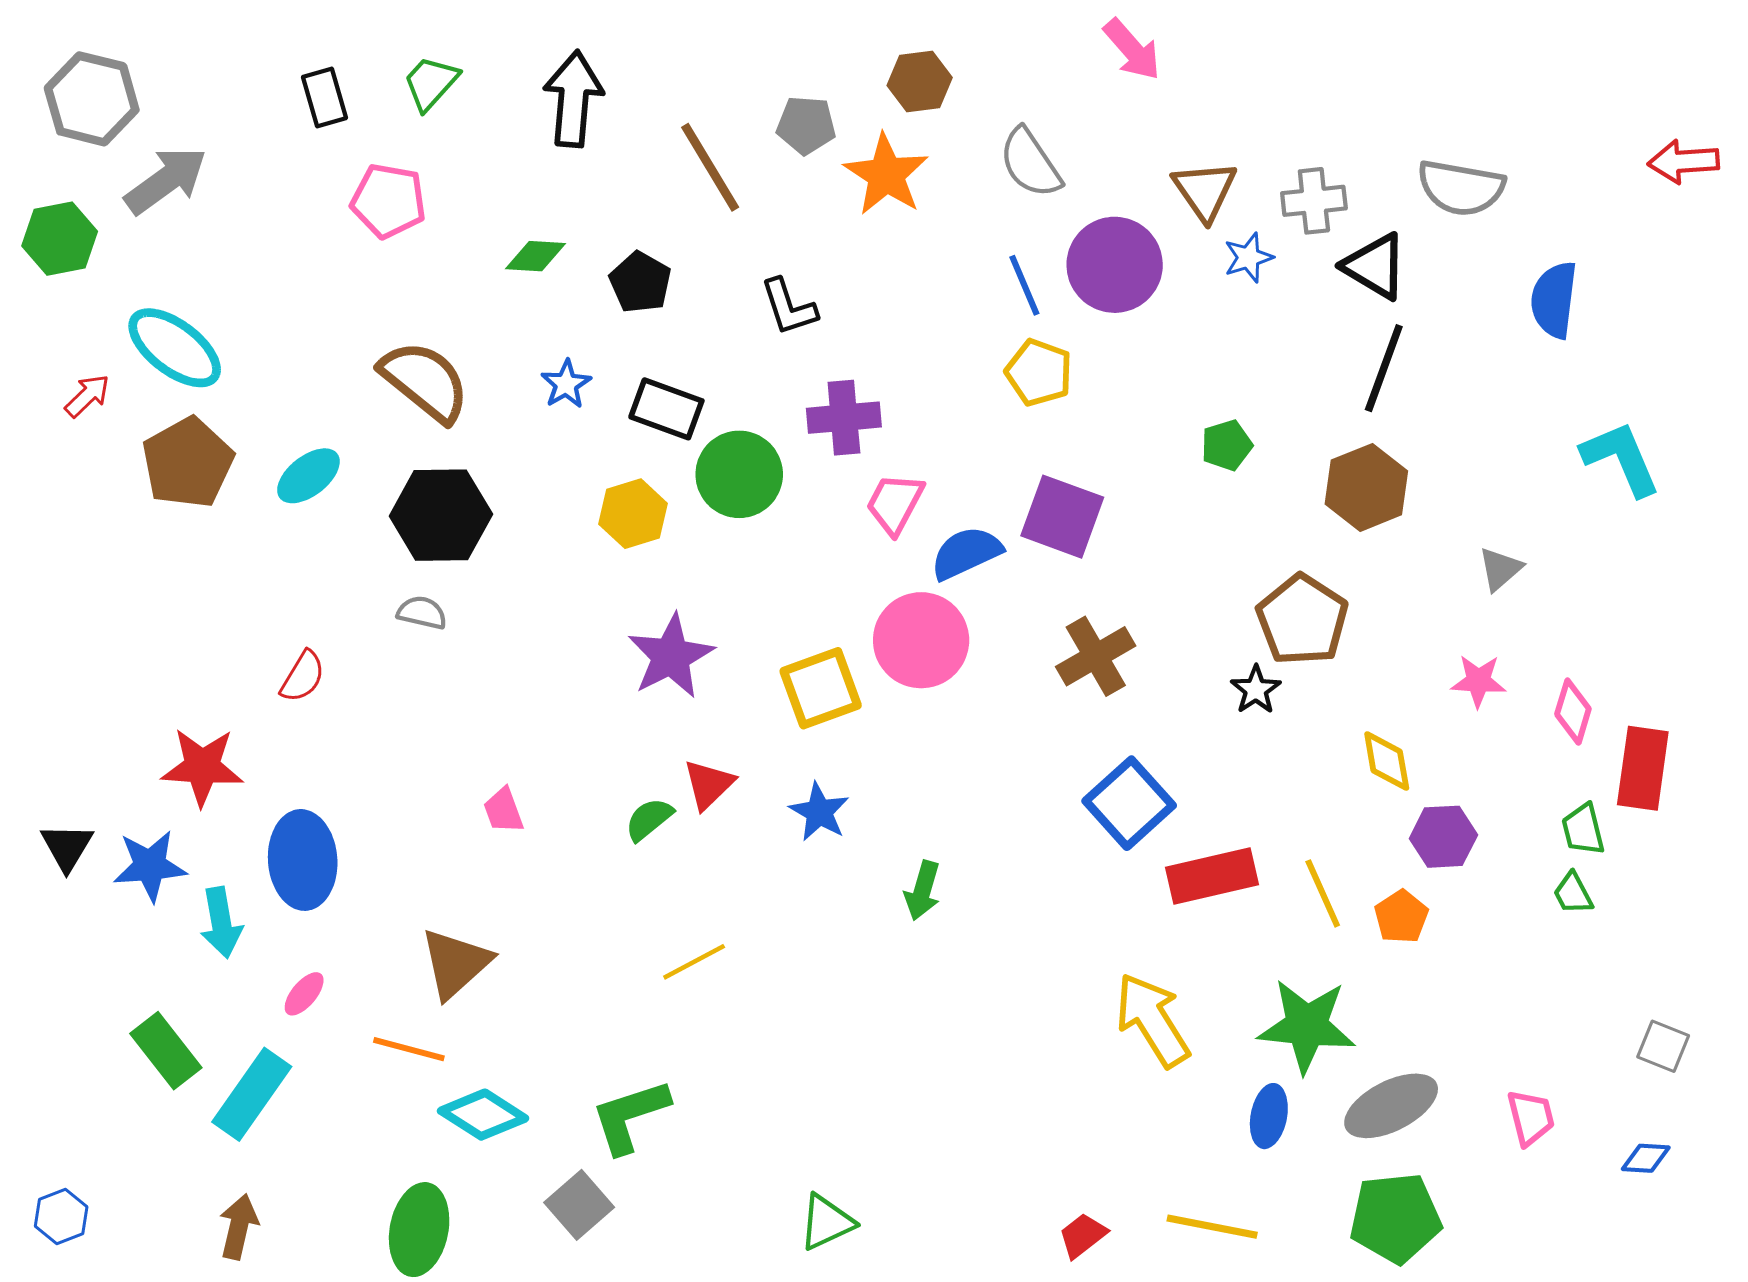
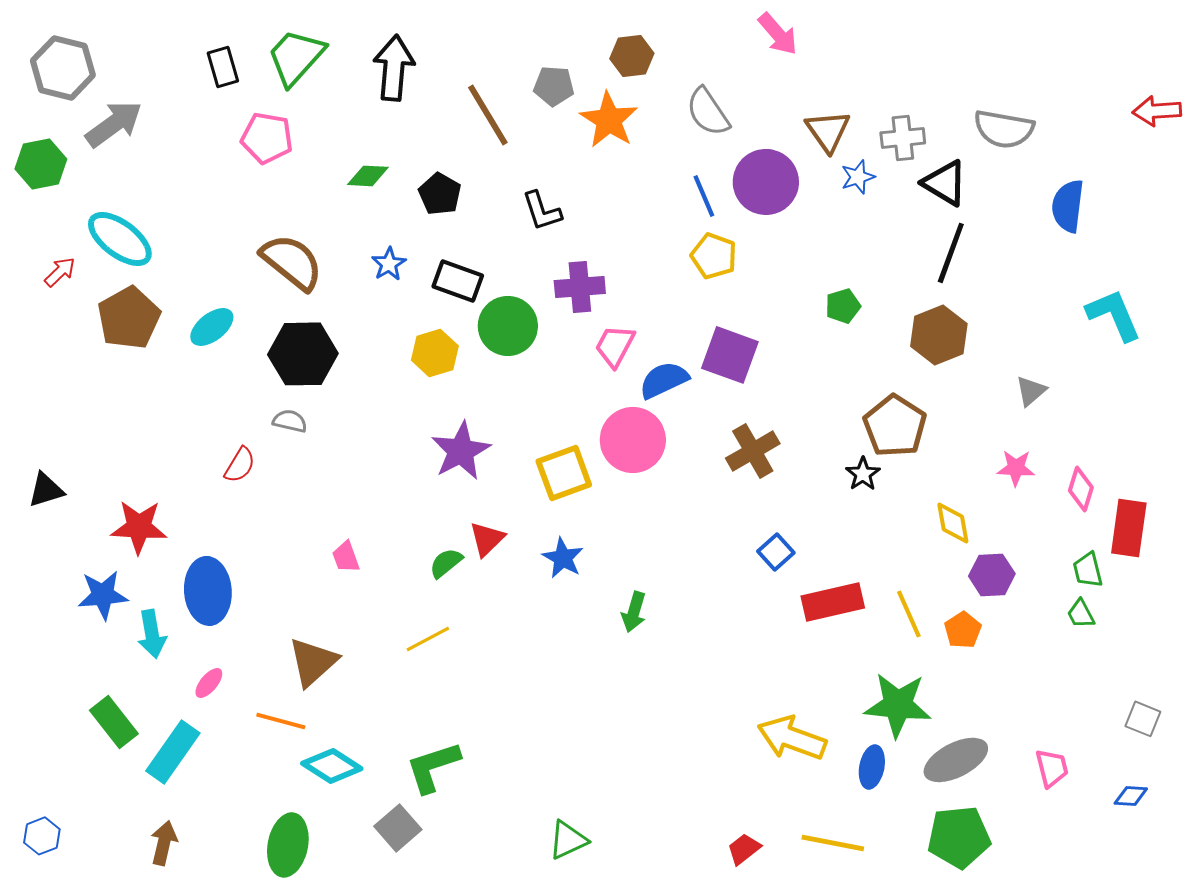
green trapezoid: (431, 83) -> (296, 57), size x1.5
red semicircle: (303, 677) -> (240, 465), moved
blue square: (1129, 803) -> (776, 552), size x0.6
black triangle: (67, 847) -> (46, 490), moved, turned 42
yellow line: (694, 962) -> (428, 639), moved
yellow arrow: (1152, 1020) -> (792, 738), moved, turned -38

